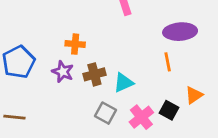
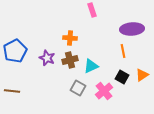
orange cross: (75, 44) -> (70, 38), moved
black square: (169, 110) -> (122, 77), moved

